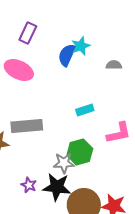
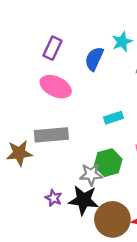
purple rectangle: (28, 33) -> (52, 48), moved
cyan star: (81, 46) -> (122, 42), moved
pink ellipse: (19, 70) -> (56, 87), moved

